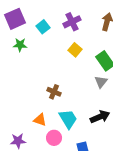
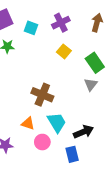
cyan square: (43, 27) -> (31, 28), turned -32
brown cross: (54, 92) -> (42, 95), size x1.5
black arrow: (100, 117) -> (83, 132), moved

